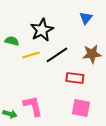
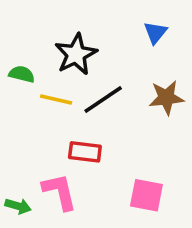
yellow line: (31, 55) -> (56, 99), turned 30
red rectangle: (75, 78) -> (85, 152), moved

